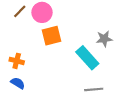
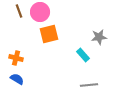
brown line: (20, 11) -> (19, 11), turned -64
cyan rectangle: (87, 58) -> (83, 55), size x0.6

